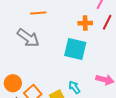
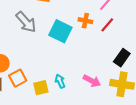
cyan square: (75, 49) -> (60, 31), moved

